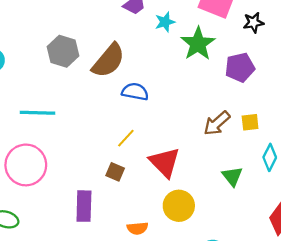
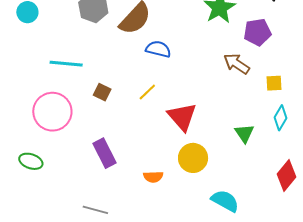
yellow square: (250, 122) -> (274, 83), moved
brown arrow: (217, 123) -> (237, 64), moved, turned 72
brown square: (115, 172) -> (102, 92), moved
purple rectangle: (84, 206) -> (104, 153), turned -32

